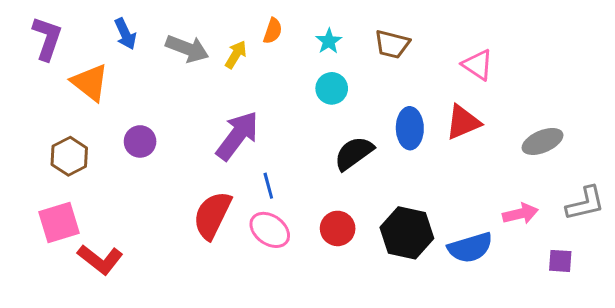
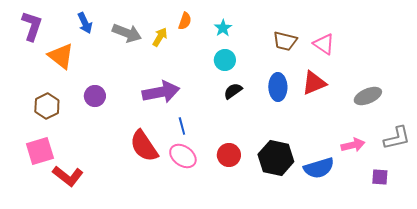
brown trapezoid: (392, 44) -> (285, 41), moved
purple arrow: (237, 136) -> (161, 92), turned 42
black semicircle: (354, 153) -> (233, 91), moved, size x0.7
red semicircle: (212, 215) -> (144, 146), turned -60

